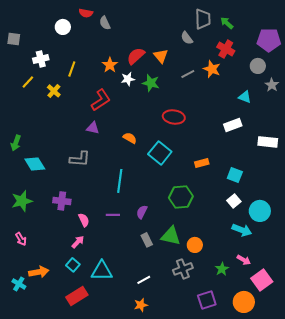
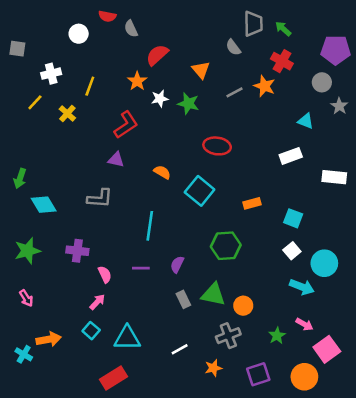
red semicircle: (136, 56) -> (157, 55), moved
red rectangle: (77, 296) -> (114, 378), moved
orange star: (141, 305) -> (213, 368), moved

